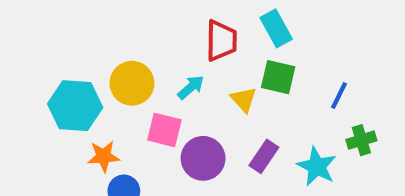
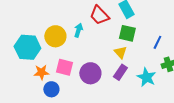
red trapezoid: (221, 41) -> (99, 15), turned 135
cyan arrow: (191, 87) -> (78, 30), moved, turned -32
yellow triangle: (244, 99) -> (120, 52), moved
pink square: (164, 130) -> (64, 67), moved

